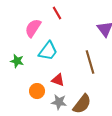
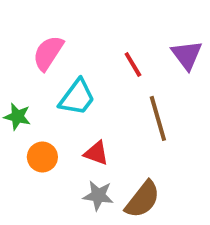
red line: (57, 13) -> (133, 65), moved
orange circle: (37, 91) -> (42, 157), moved

